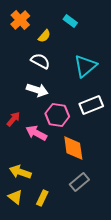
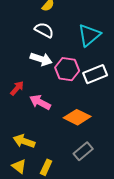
pink hexagon: (57, 115) -> (67, 69), moved
orange diamond: (73, 148) -> (77, 117), turned -56

